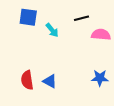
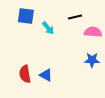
blue star: (100, 78) -> (92, 60), moved

